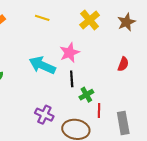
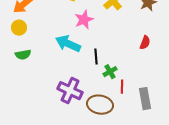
pink star: (70, 53) -> (84, 20), moved
purple cross: (44, 115) -> (70, 91), size x1.4

